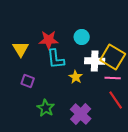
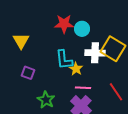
red star: (49, 40) -> (64, 24), moved
cyan L-shape: (56, 59) -> (64, 60), moved
pink line: (113, 78) -> (83, 88), moved

